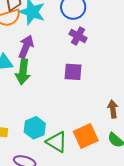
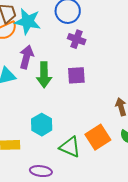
green arrow: (23, 72) -> (44, 75), moved
cyan hexagon: (35, 128) -> (42, 125), moved

